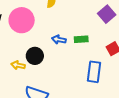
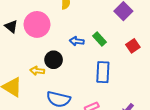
green rectangle: (81, 39) -> (99, 39), turned 56
blue rectangle: (94, 72) -> (103, 72), moved

